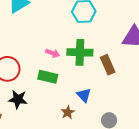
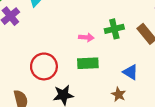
green cross: (80, 52) -> (114, 29), size x0.7

